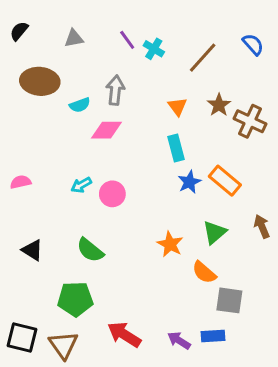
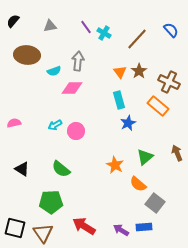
brown star: (219, 105) -> (139, 71), moved
orange rectangle: (225, 181) -> (158, 106), moved
gray square: (229, 300) -> (155, 203), turned 30

